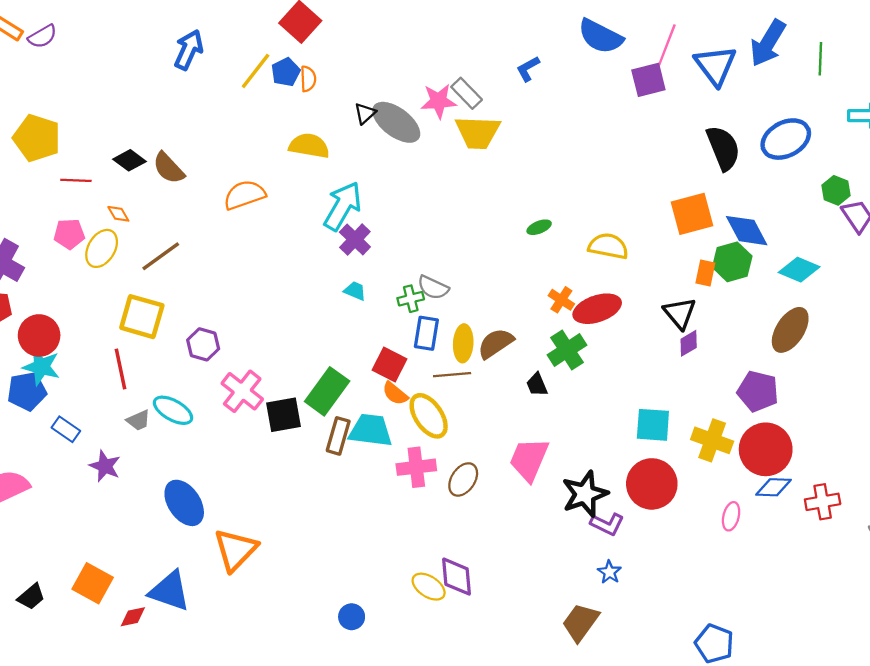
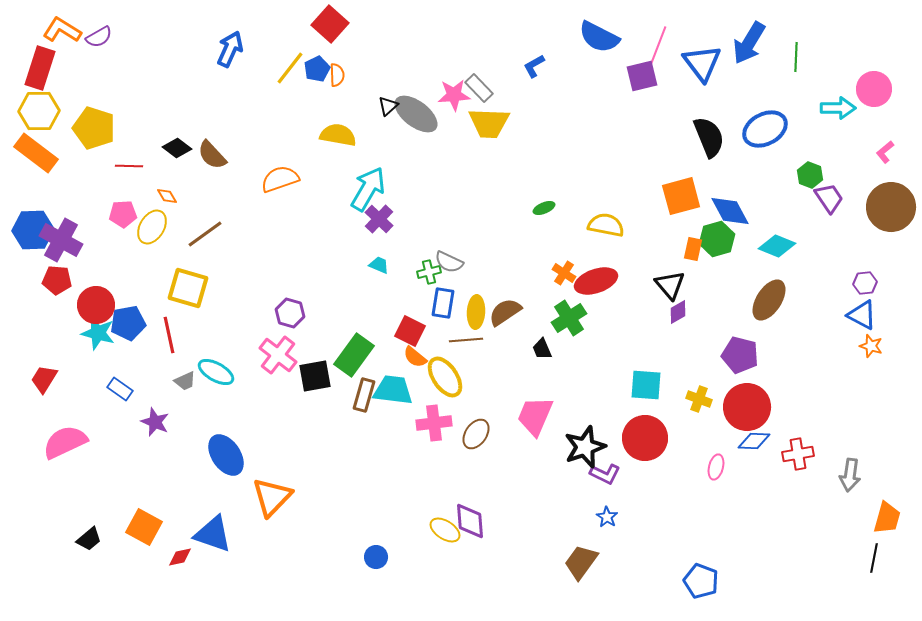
purple hexagon: (203, 344) -> (290, 313), moved
blue pentagon: (27, 391) -> (128, 323), moved
yellow cross: (712, 440) -> (699, 399), size x0.7

